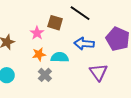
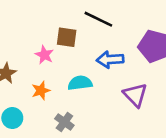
orange star: (39, 54) -> (41, 91), moved
gray cross: (45, 75) -> (64, 122), moved

